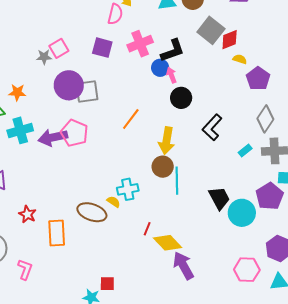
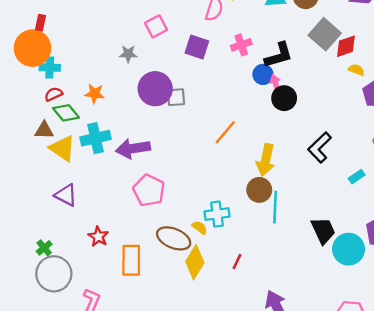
pink cross: (140, 44) -> (241, 45), size x0.7
pink square: (59, 48) -> (156, 26), moved
gray square: (87, 92) -> (176, 97), size x0.7
black circle: (181, 98) -> (284, 98), moved
pink pentagon: (74, 133) -> (149, 190), moved
yellow diamond: (168, 243) -> (195, 262), moved, turned 72

